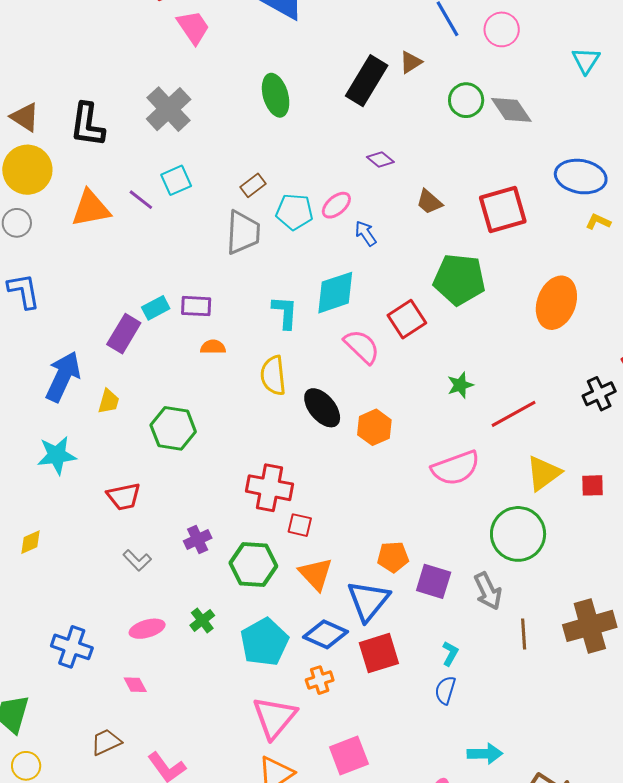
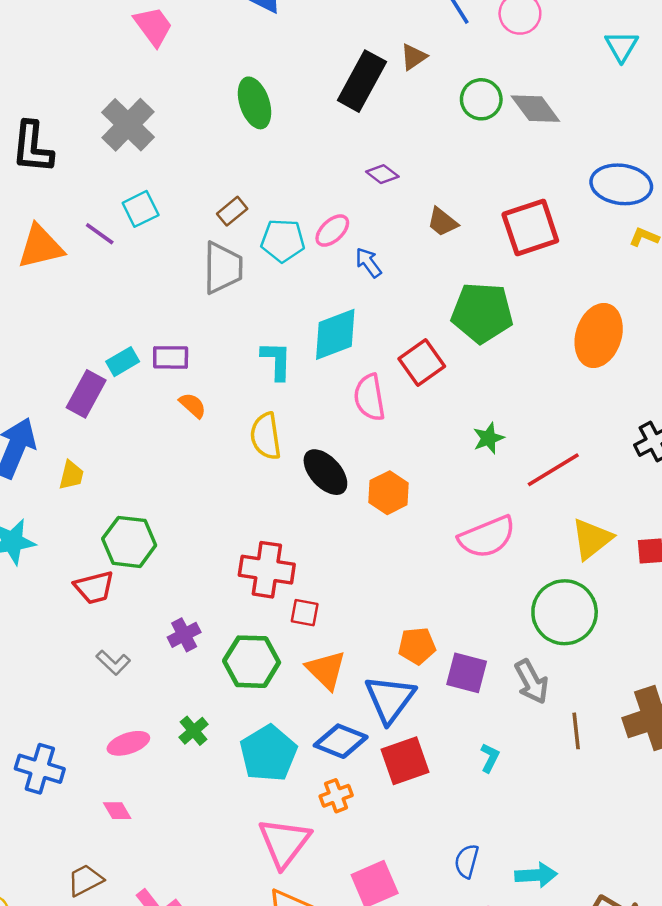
orange semicircle: (213, 347) -> (193, 405), turned 45
pink semicircle: (362, 347) -> (369, 397), turned -141
green hexagon: (173, 428) -> (129, 542), moved
blue semicircle: (445, 690) -> (467, 861), moved

